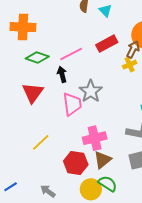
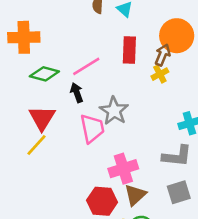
red rectangle: (107, 44) -> (129, 50), turned -55
yellow line: (41, 142) -> (36, 145), moved

